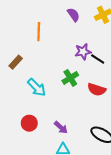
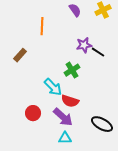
cyan arrow: (37, 87) -> (53, 87), moved
red semicircle: (97, 89) -> (70, 101), moved
purple arrow: (61, 127) -> (63, 117), size x1.5

